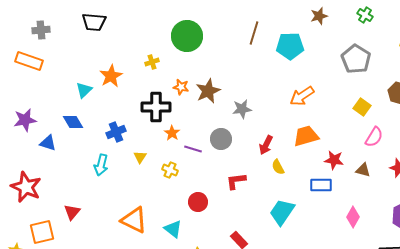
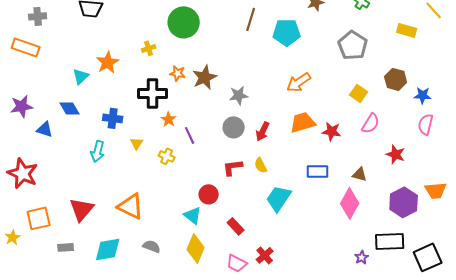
blue cross: (116, 132) -> (113, 118), turned 30
gray circle: (221, 139) -> (234, 127), moved
purple line: (193, 149) -> (190, 135), turned 48
red star: (334, 160) -> (332, 131), moved
yellow semicircle: (278, 167) -> (261, 165), moved
brown triangle: (363, 170) -> (360, 174), moved
red circle: (198, 202) -> (209, 194), moved
red triangle: (72, 212) -> (82, 209), moved, size x1.5
pink diamond: (353, 217) -> (350, 203), size x1.4
cyan triangle: (173, 229) -> (193, 215), moved

